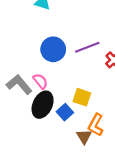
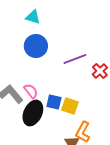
blue circle: (53, 49) -> (36, 46), moved
blue square: (65, 112) -> (54, 102), moved, turned -35

